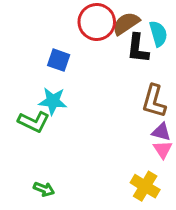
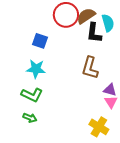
brown L-shape: (154, 101) -> (90, 68), moved
green L-shape: (34, 122) -> (32, 95), moved
green arrow: (44, 189) -> (30, 118), moved

